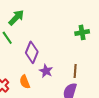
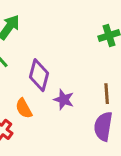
orange semicircle: (25, 82) -> (24, 108), moved

